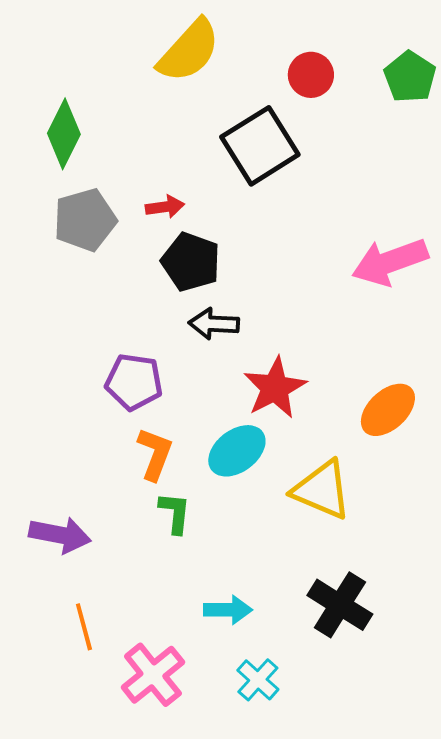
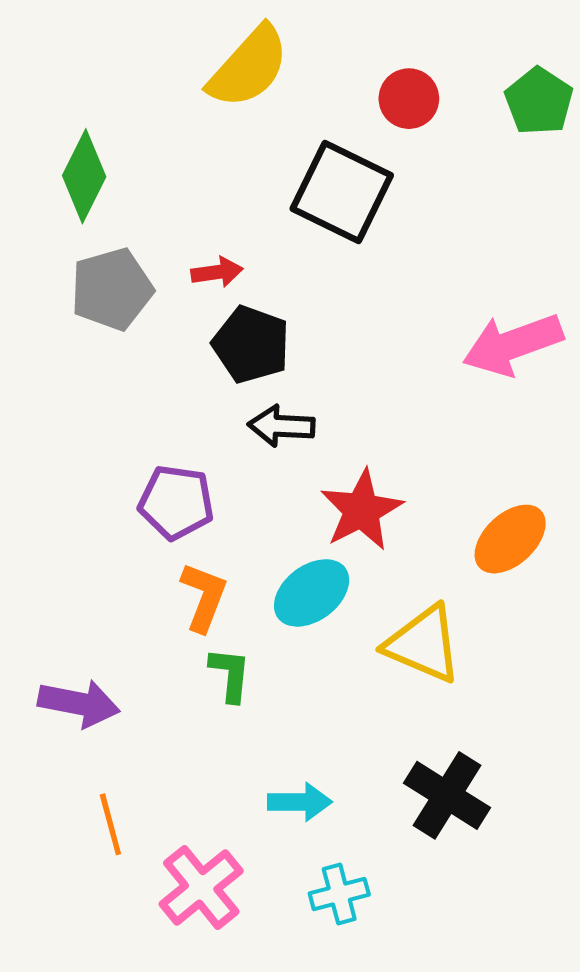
black square: (260, 146) -> (342, 192), turned -32
cyan cross: (258, 680) -> (339, 894), turned 33

